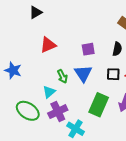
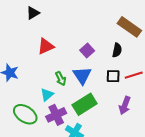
purple square: (88, 49) -> (87, 51), turned -32
green rectangle: (99, 105) -> (85, 104), moved, turned 35

